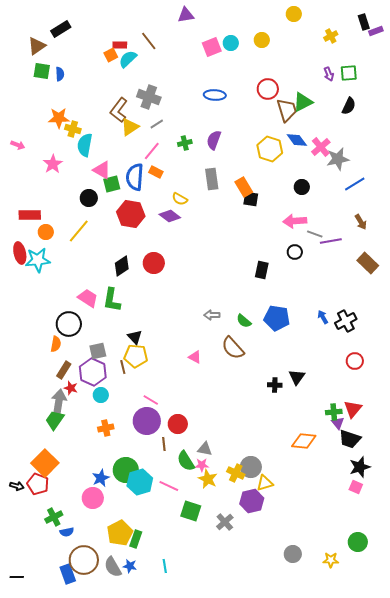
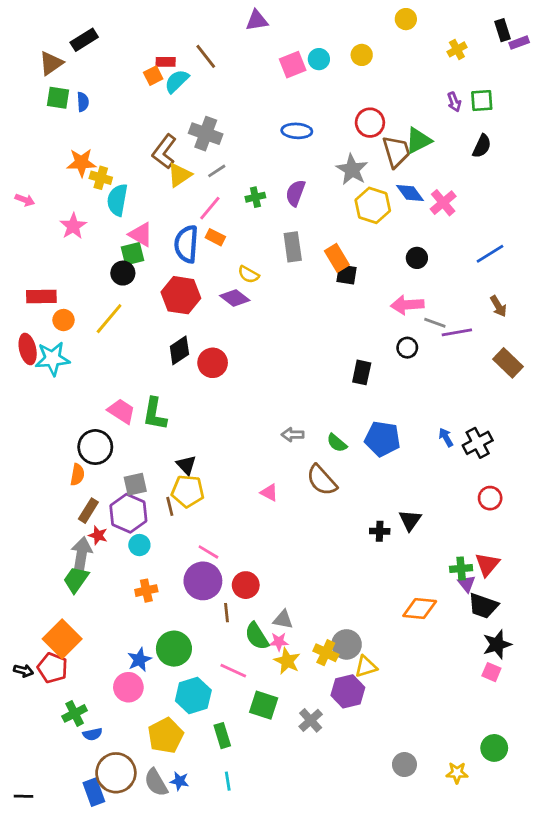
gray star: (338, 159) -> (352, 170), moved, turned -30
green square: (112, 184) -> (133, 254), moved
black diamond: (122, 266) -> (179, 350), moved
cyan hexagon: (140, 482) -> (193, 696), moved
green rectangle: (136, 539) -> (222, 736), moved, turned -36

